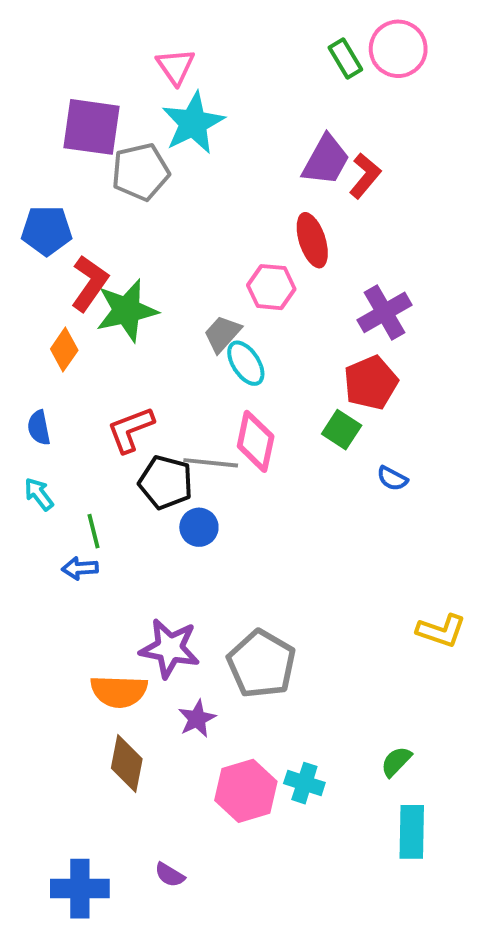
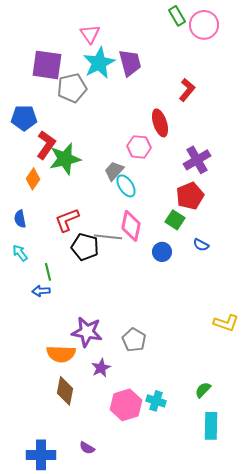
green rectangle: (345, 59) -> (177, 16), moved
purple trapezoid: (326, 160) -> (130, 63), moved, turned -44
blue circle: (199, 527) -> (162, 252), moved
gray pentagon: (261, 664) -> (134, 340), size x0.7

